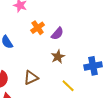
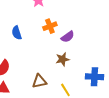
brown triangle: (31, 78) -> (39, 81), moved

